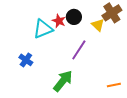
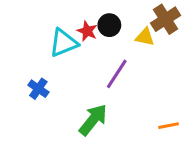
yellow triangle: (98, 25) -> (145, 37), turned -32

